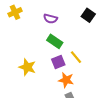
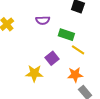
green rectangle: (55, 41) -> (66, 35), moved
purple square: (58, 62) -> (52, 58), moved

